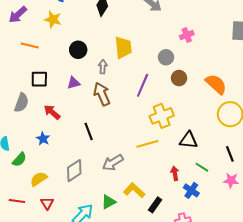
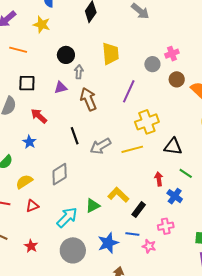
pink cross: (187, 35) -> (172, 54), moved
gray arrow: (103, 67) -> (79, 72), moved
brown circle: (179, 78) -> (177, 79), moved
gray arrow: (113, 163) -> (100, 146), moved
red triangle: (47, 203) -> (32, 206), turned 40

